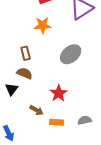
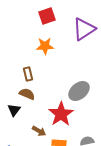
gray ellipse: (71, 54) -> (79, 91), moved
red star: (59, 93) -> (61, 114), size x1.4

